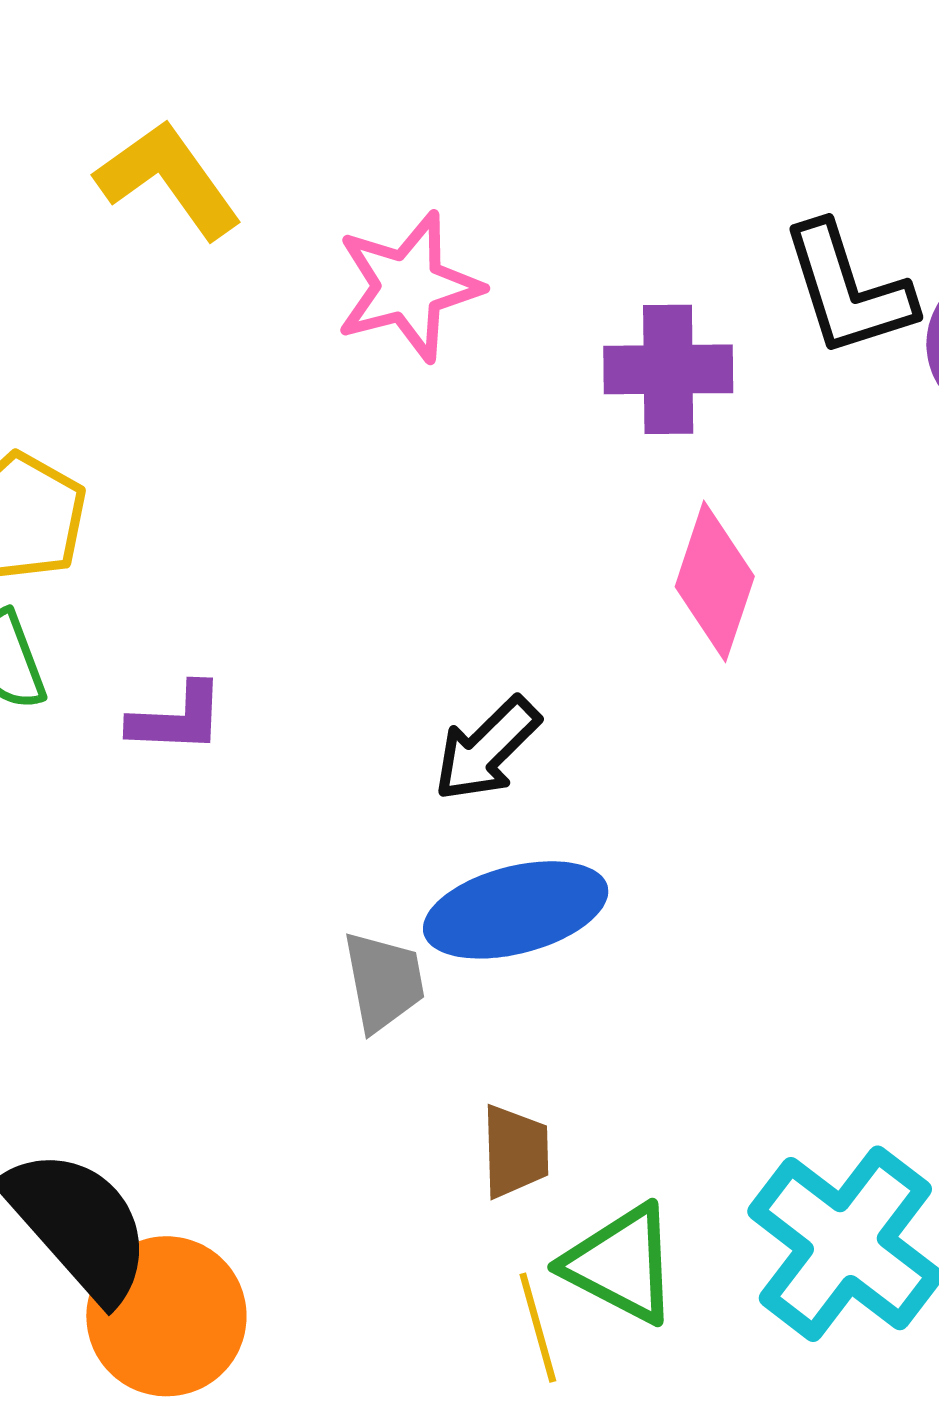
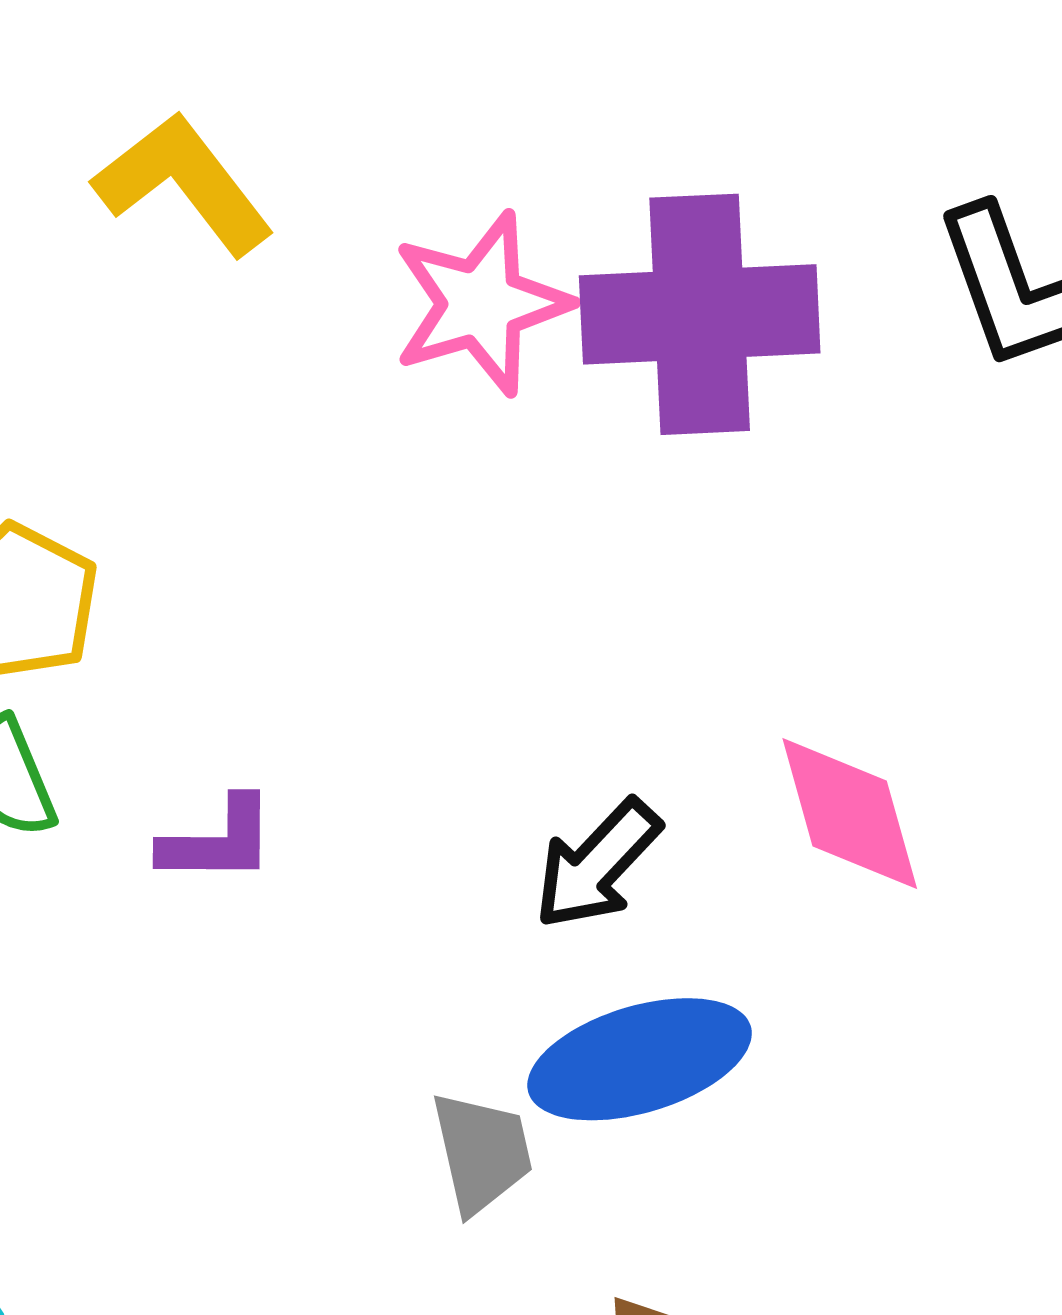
purple cross: (668, 369) -> (700, 314), moved, size x1.5
pink diamond: (715, 581) -> (850, 814), moved, turned -32

